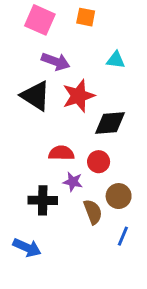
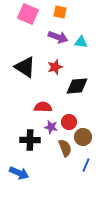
purple arrow: (56, 61) -> (58, 37), moved
red star: (79, 96) -> (55, 67), size x0.7
red circle: (99, 162) -> (69, 122), moved

